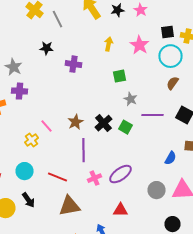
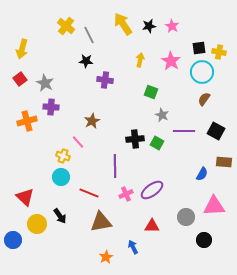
black star: (46, 48) -> (86, 61), moved
green square: (120, 76) -> (151, 92), turned 32
brown star: (76, 122) -> (92, 121), moved
black cross: (104, 123) -> (135, 139), turned 36
yellow cross: (32, 140) -> (63, 156), turned -32
cyan circle: (24, 171) -> (61, 177), moved
gray circle: (156, 190) -> (186, 217), moved

